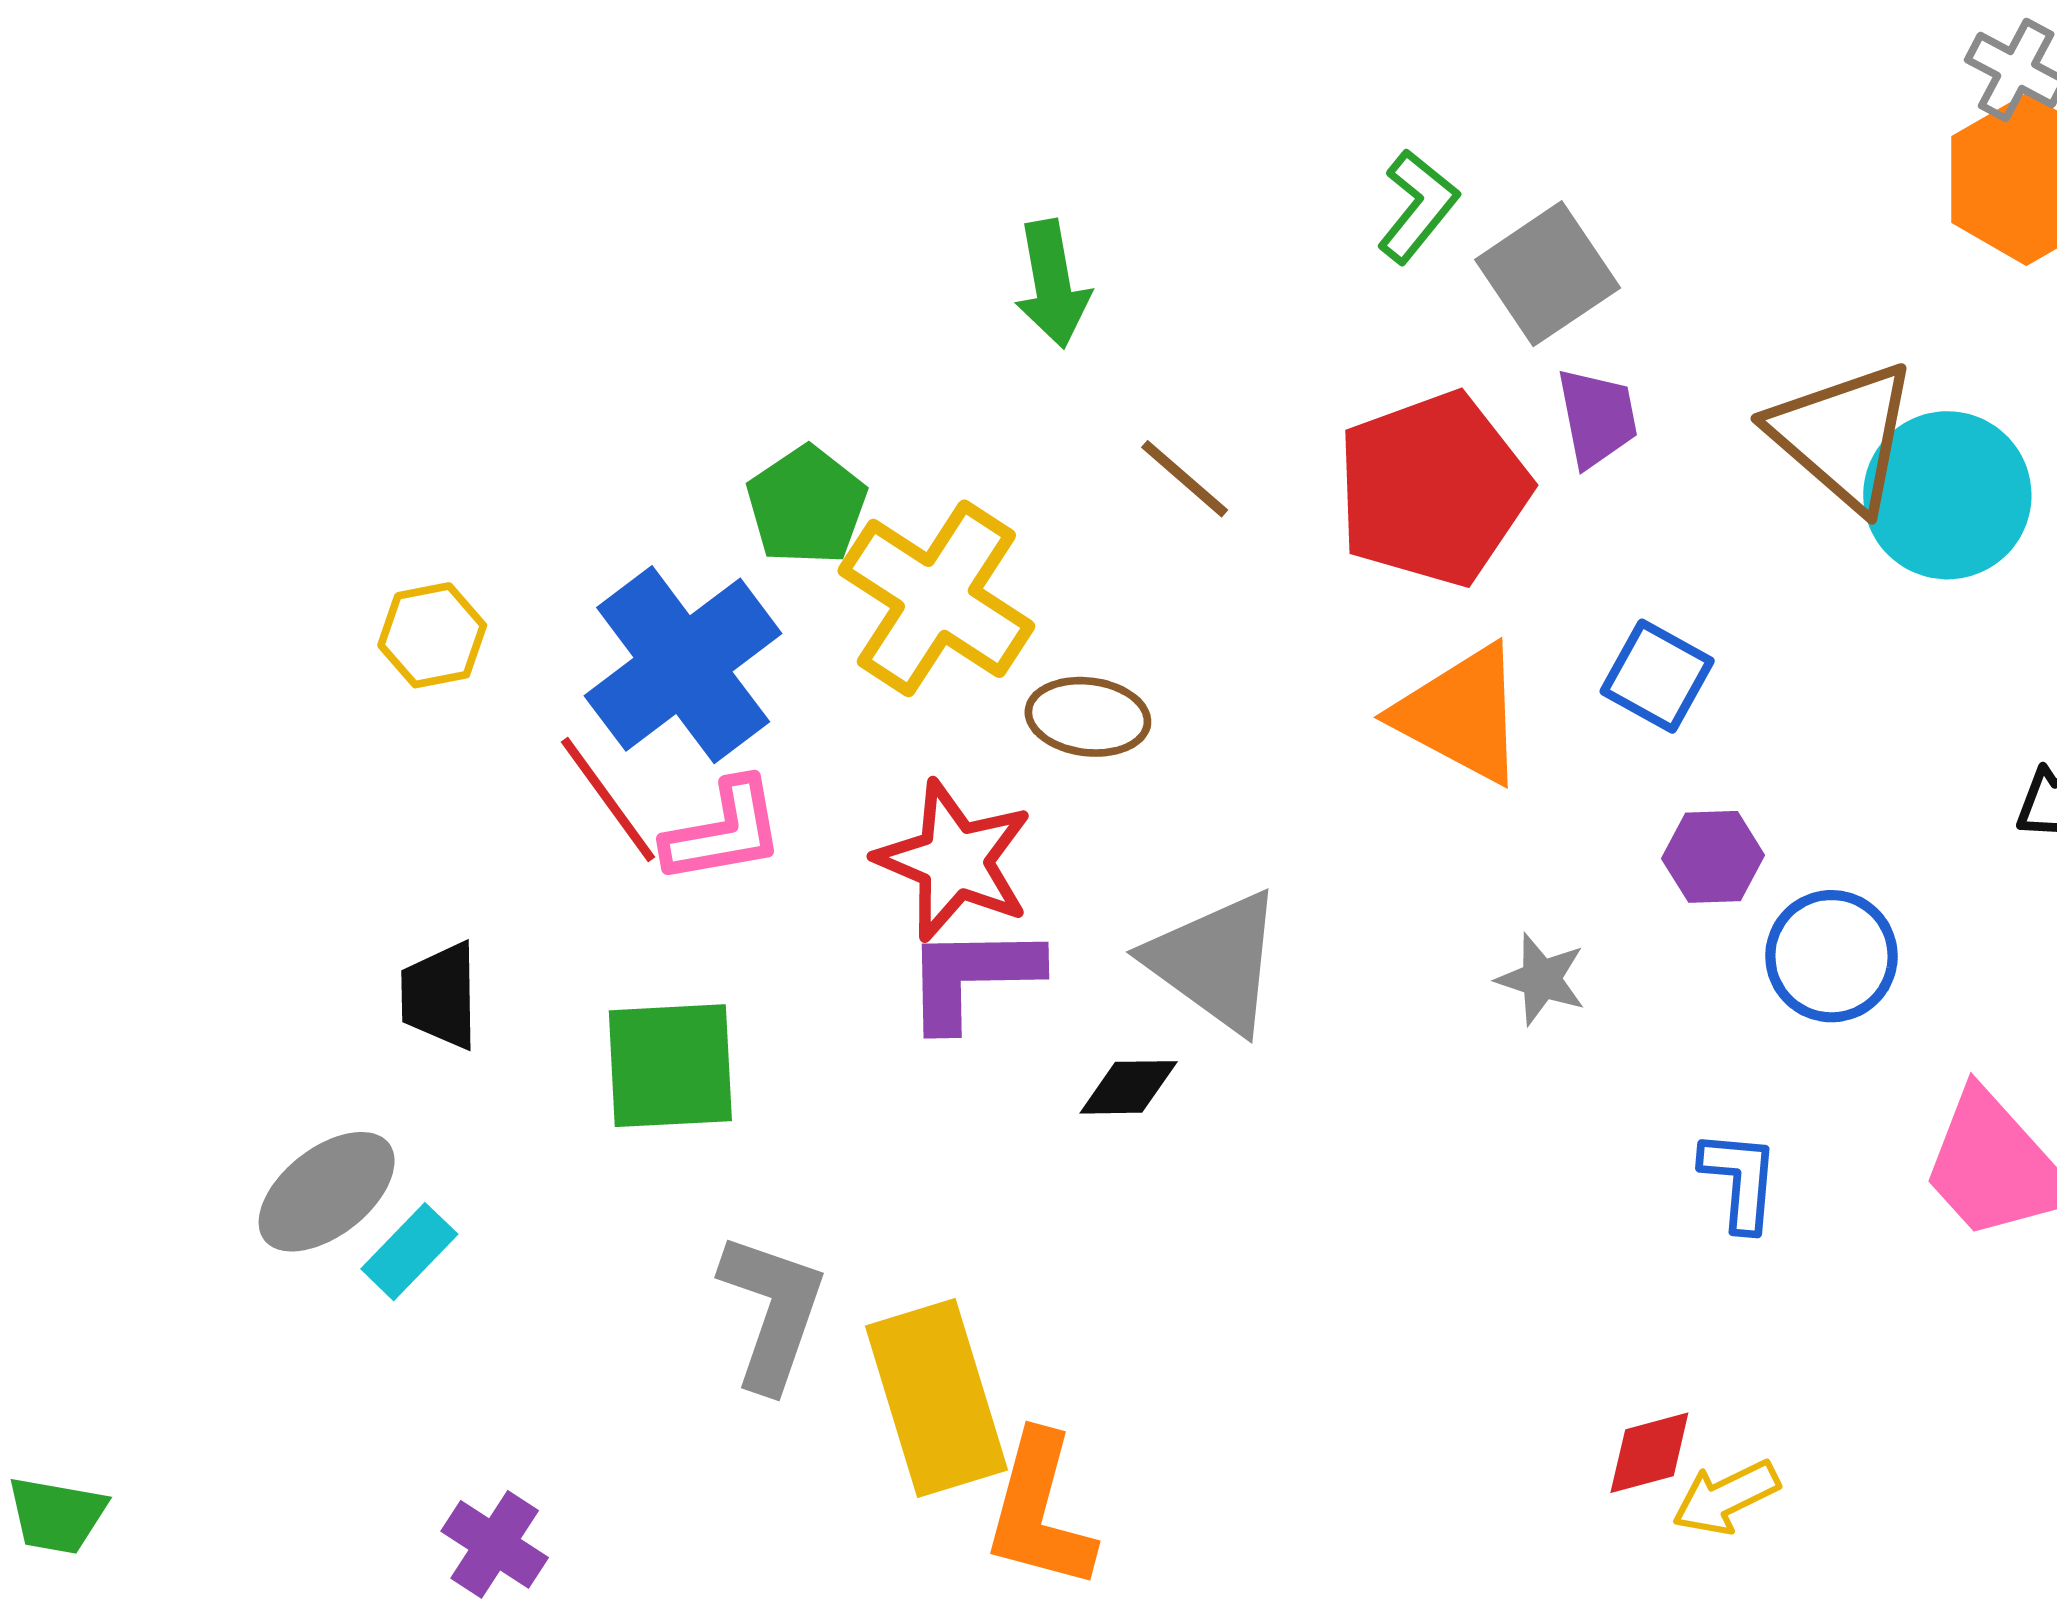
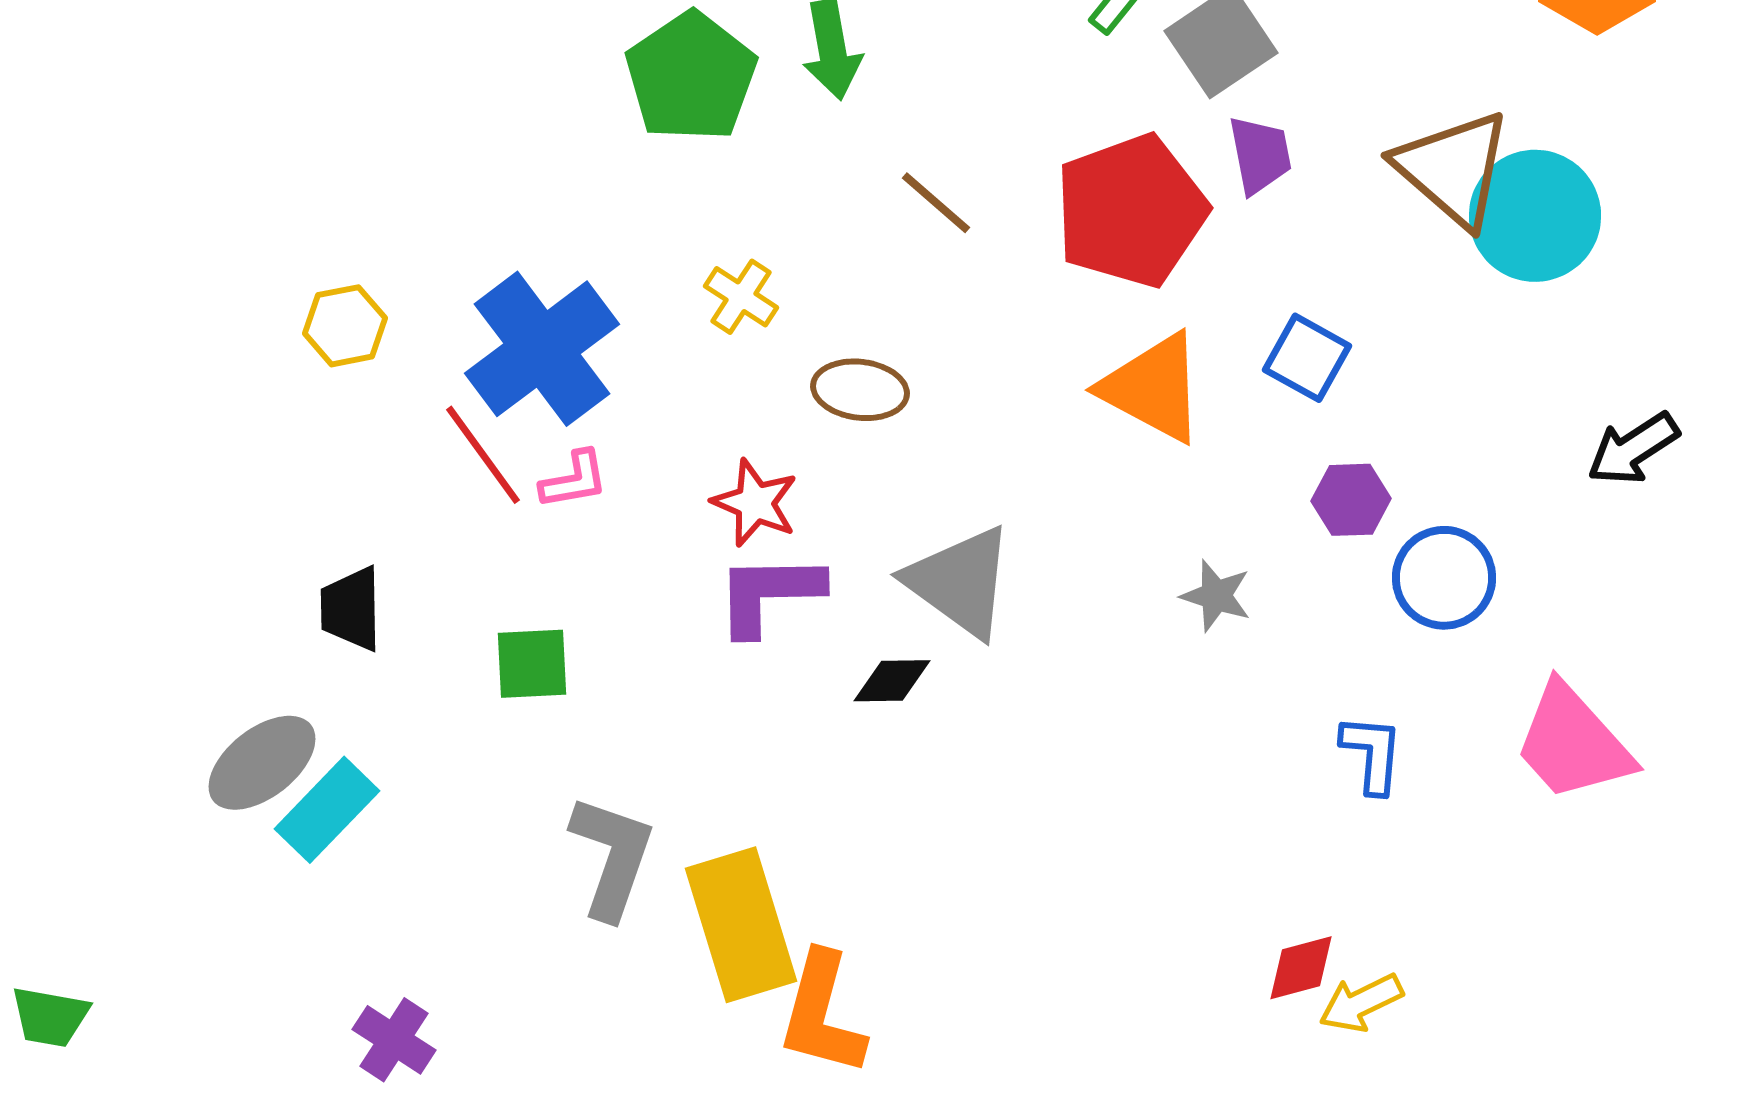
green pentagon: (807, 505) -> (691, 77), moved, size x1.4
yellow cross: (936, 598) -> (741, 297), size x0.5
pink L-shape: (724, 831) -> (574, 480), size x0.7
red star: (954, 861) -> (755, 503), size x0.7
green square: (670, 1066) -> (532, 664), size x0.7
cyan rectangle: (409, 1252) -> (327, 810), size x1.4

